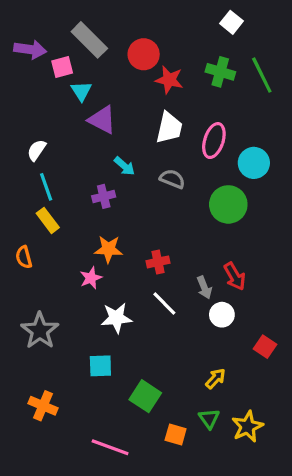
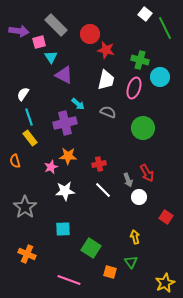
green cross: (220, 72) -> (140, 60), moved
green line: (262, 75) -> (165, 28), moved
cyan circle: (254, 163) -> (160, 77), moved
purple cross: (104, 196) -> (65, 123), size x1.6
pink star: (91, 278) -> (51, 167), moved
white star: (116, 318) -> (65, 191), moved
yellow arrow: (215, 379) -> (135, 237), turned -56
yellow star: (247, 427) -> (165, 283), moved

